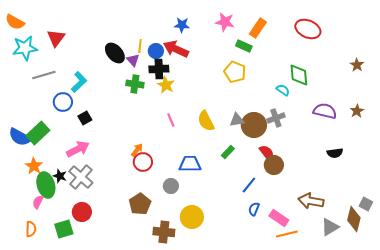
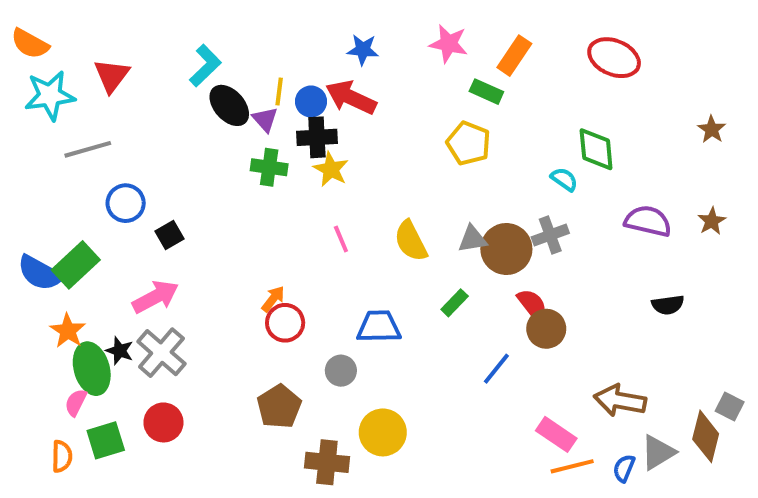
cyan L-shape: (79, 82) -> (205, 66), moved
blue semicircle: (254, 209) -> (624, 468), moved
green square: (64, 229) -> (106, 440), moved

